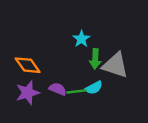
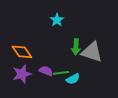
cyan star: (81, 39) -> (57, 20), moved
cyan semicircle: (94, 88) -> (73, 79), moved

